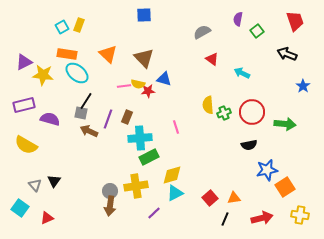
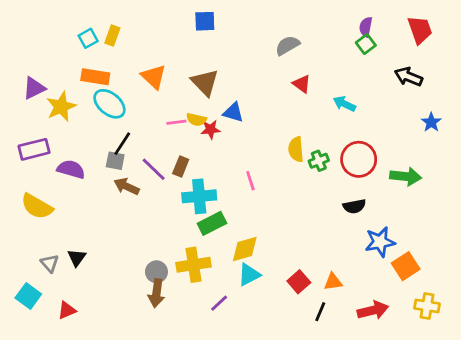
purple semicircle: (238, 19) -> (366, 27), moved
yellow star: (43, 75) -> (61, 107), turned -30
purple line: (108, 119) -> (154, 169), turned -66

